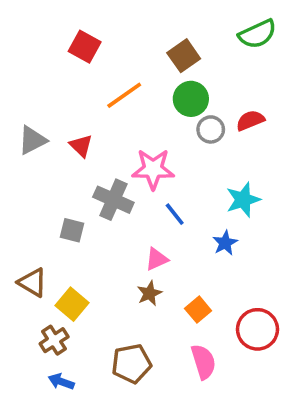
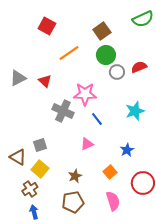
gray square: (72, 230) -> (40, 145), moved, turned -32
blue star: (225, 243) -> (127, 150), moved
brown star: (149, 293) -> (75, 176), moved
blue arrow: (61, 382) -> (34, 212), turned 56

